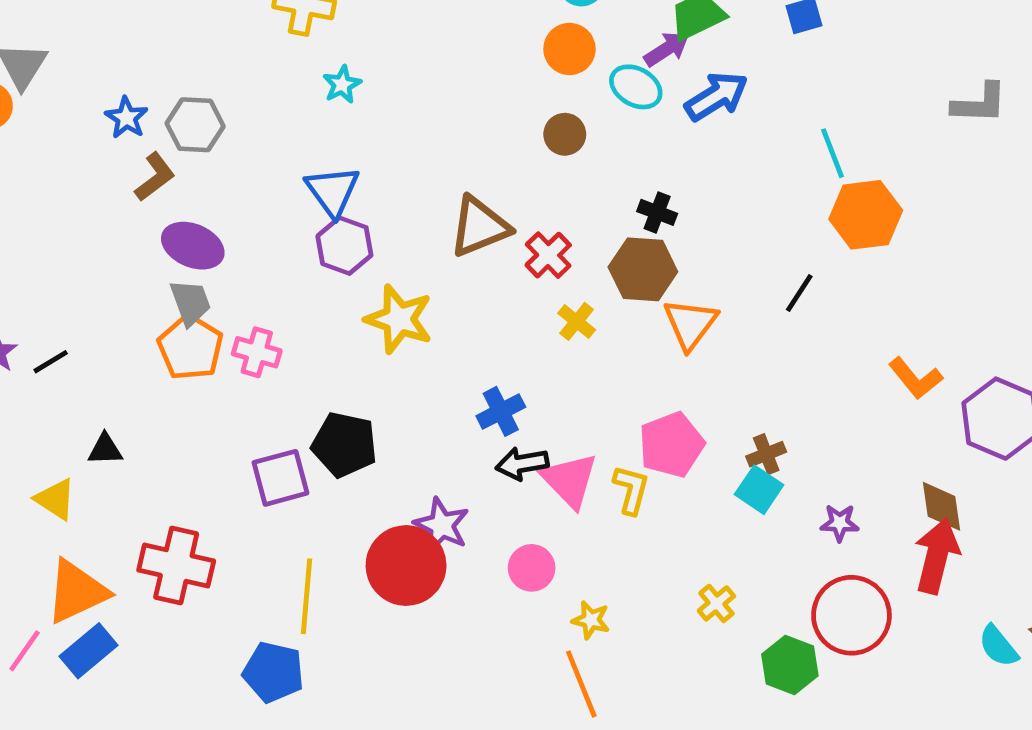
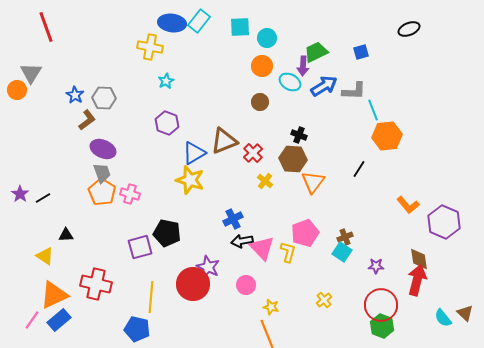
purple arrow: (667, 49) -> (303, 66), turned 126
gray L-shape: (979, 103) -> (354, 91), moved
blue triangle: (333, 191) -> (194, 153), moved, turned 35
purple hexagon: (344, 246) -> (167, 123), moved
green hexagon: (790, 665) -> (382, 326), moved

